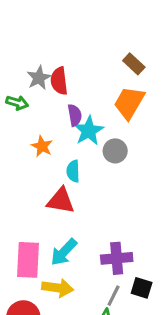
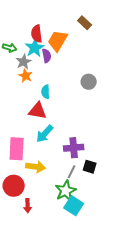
gray star: (39, 78) -> (24, 62), moved
orange trapezoid: (129, 103) -> (58, 41), moved
cyan star: (89, 131) -> (35, 48), moved
gray circle: (115, 151) -> (89, 82), moved
cyan arrow: (64, 252) -> (45, 134), moved

